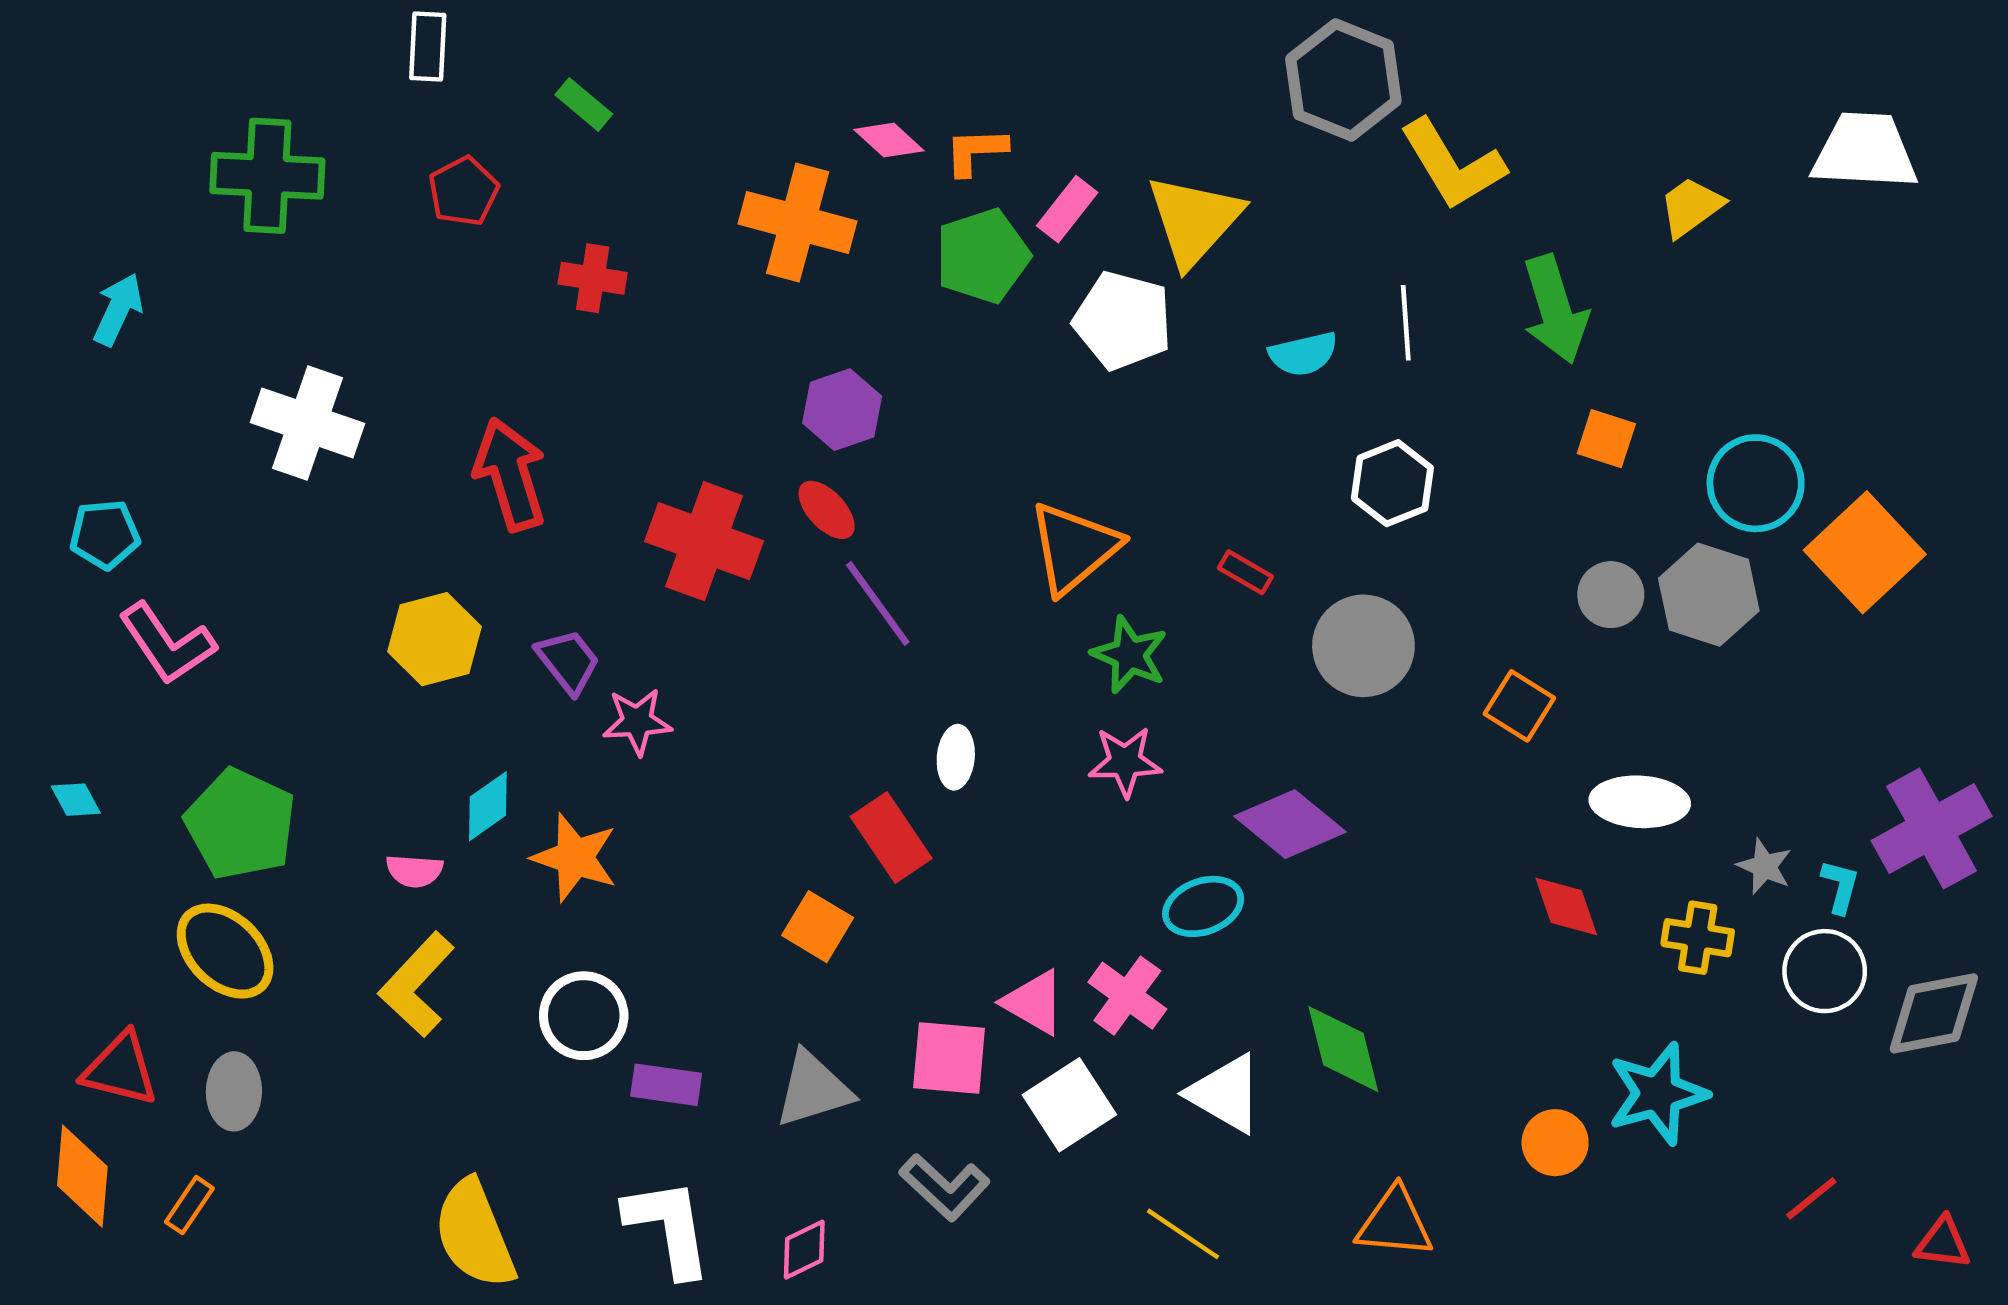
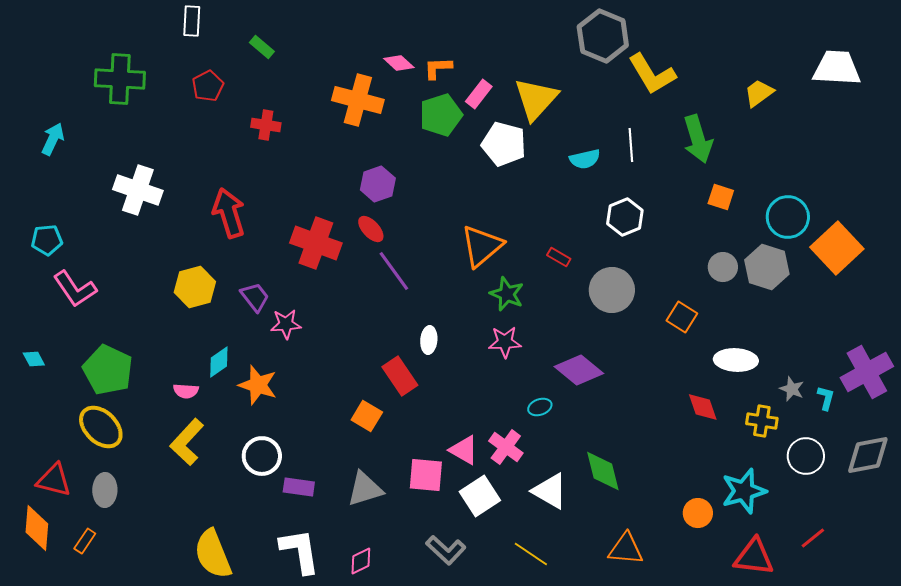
cyan ellipse: (1203, 906) -> (540, 407), size x0.7
white circle: (1825, 971) -> (806, 456), moved
gray L-shape: (945, 1187) -> (446, 550), moved
red triangle: (1943, 1243) -> (754, 557), moved, size x1.6

